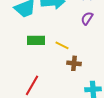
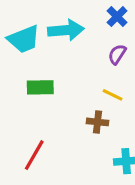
yellow line: (62, 45) -> (113, 95), moved

